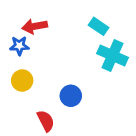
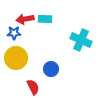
cyan rectangle: (99, 26) -> (45, 19), moved, turned -32
yellow circle: (22, 81) -> (16, 58), size x1.5

